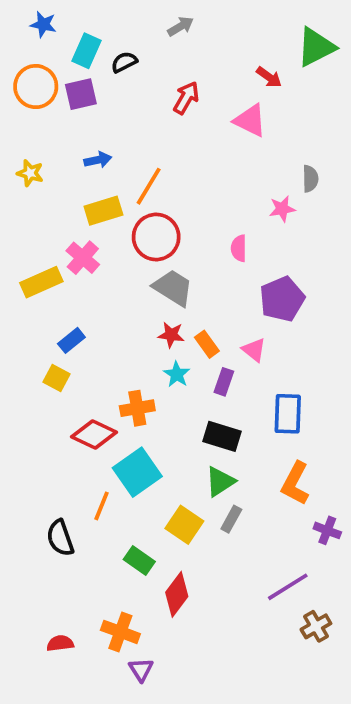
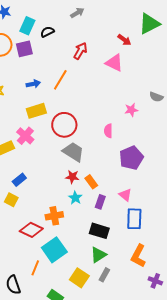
gray semicircle: (310, 179) -> (156, 97), moved, turned 112
orange line: (149, 186) -> (60, 80), moved
pink triangle: (254, 350) -> (125, 195), moved

